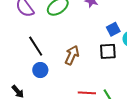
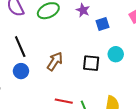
blue square: (113, 29) -> (102, 24), moved

